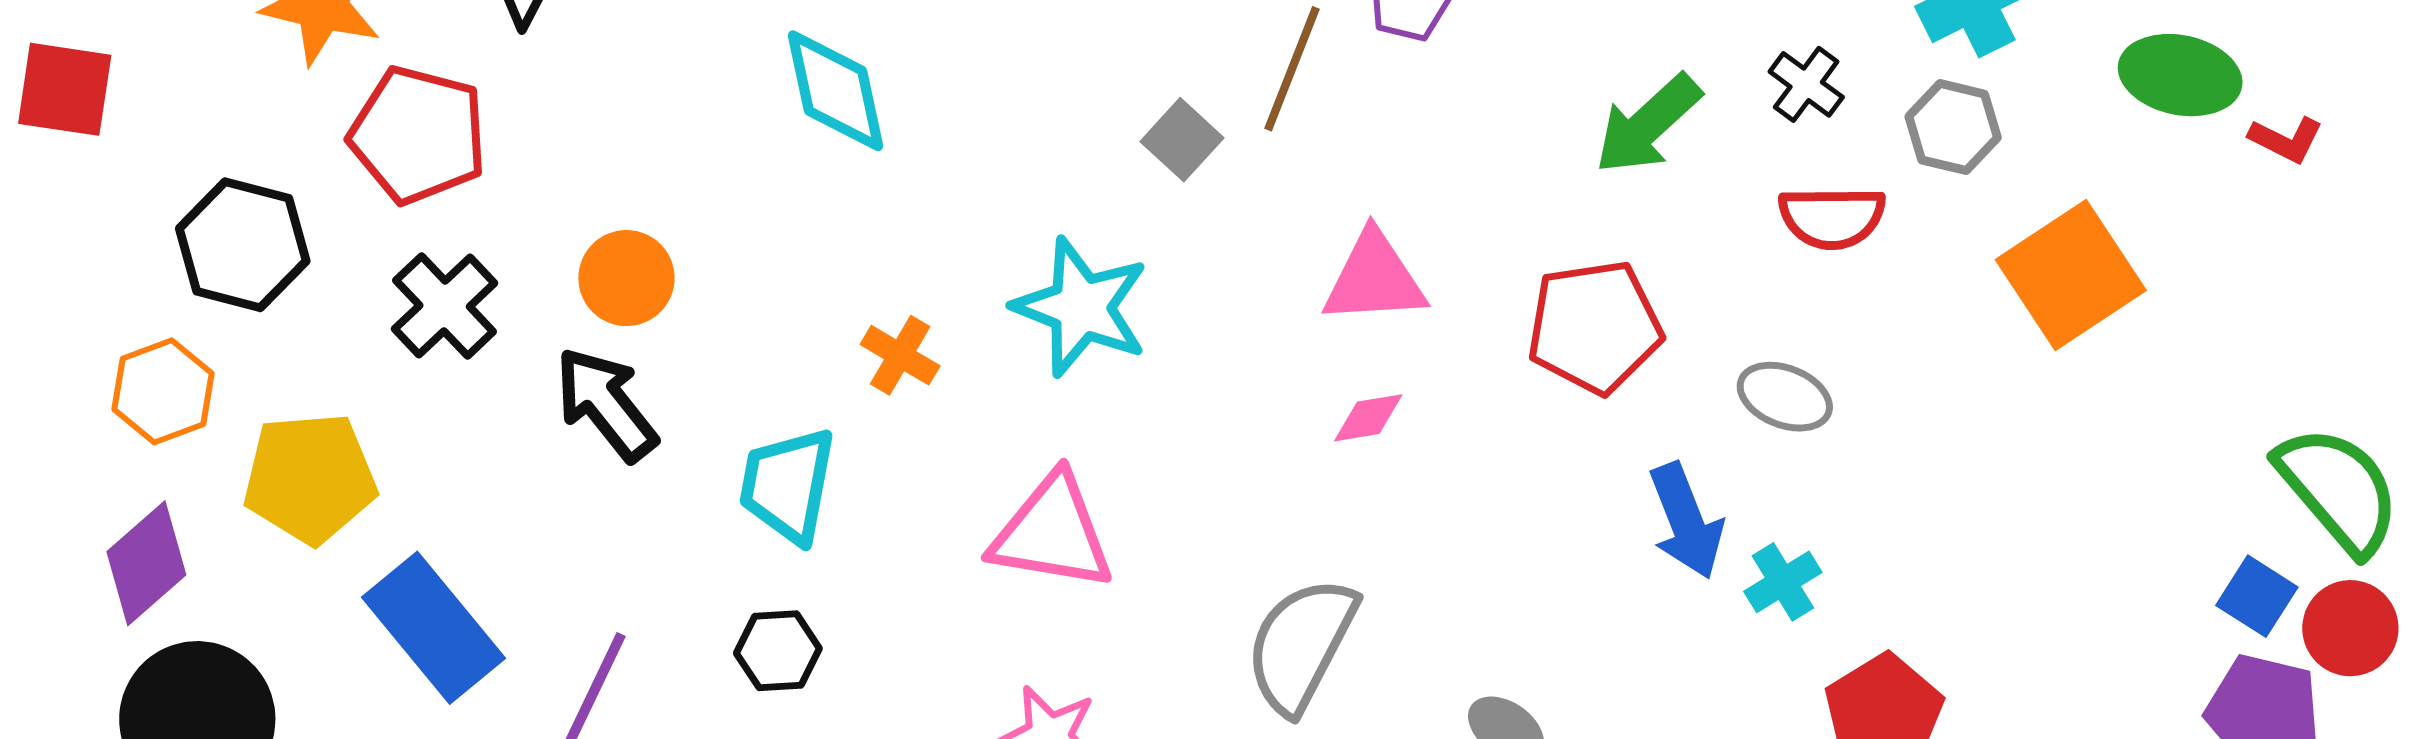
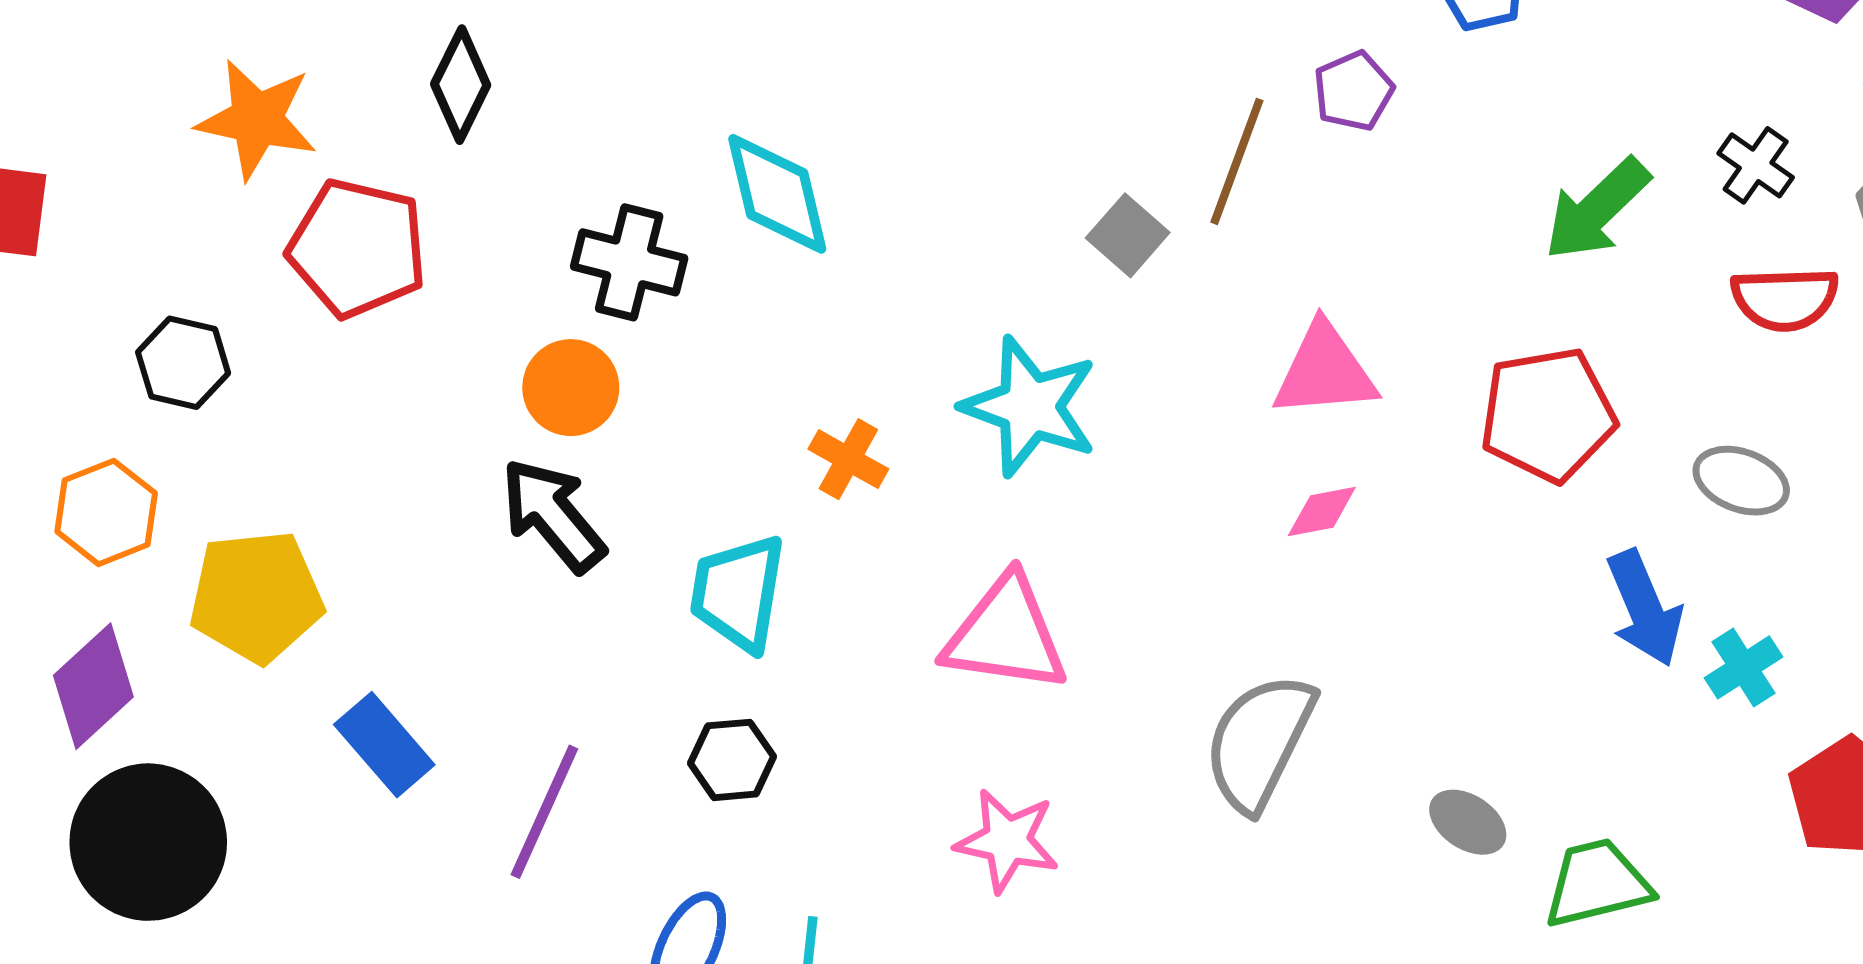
black hexagon: (243, 245) -> (183, 363), size x0.7
black cross: (445, 306) -> (629, 262), moved, turned -31
blue rectangle: (434, 628) -> (384, 745), size x0.7

